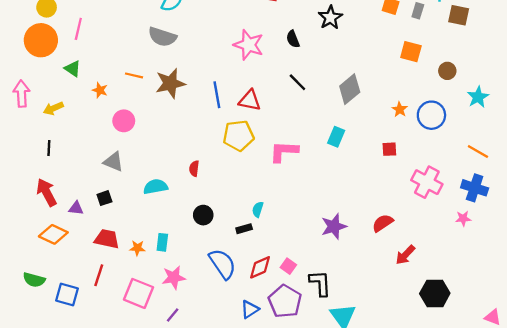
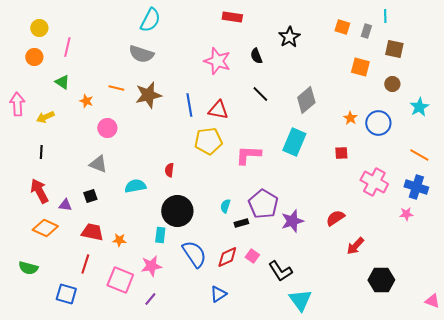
brown square: (459, 15) -> (394, 49), moved
orange circle: (41, 40) -> (34, 57), size x0.6
cyan rectangle: (336, 137) -> (294, 142), size x1.5
black circle: (203, 215) -> (177, 211), size x1.8
black rectangle: (244, 229) -> (241, 223), moved
cyan rectangle: (162, 242) -> (160, 235), moved
black L-shape: (320, 283) -> (280, 271), turned 150
blue square: (67, 295) -> (66, 294), moved
purple pentagon: (285, 301) -> (263, 204), moved

